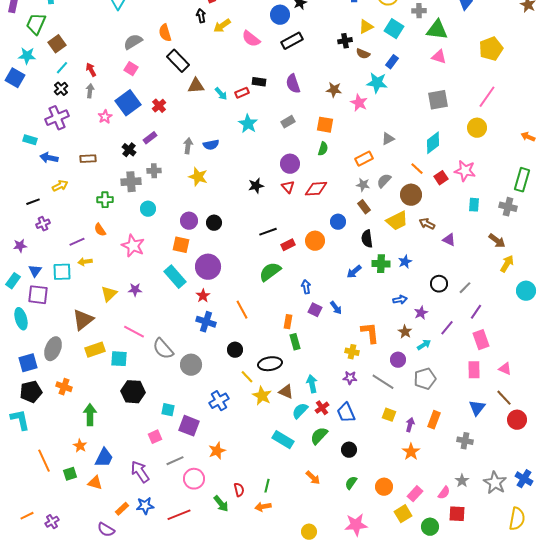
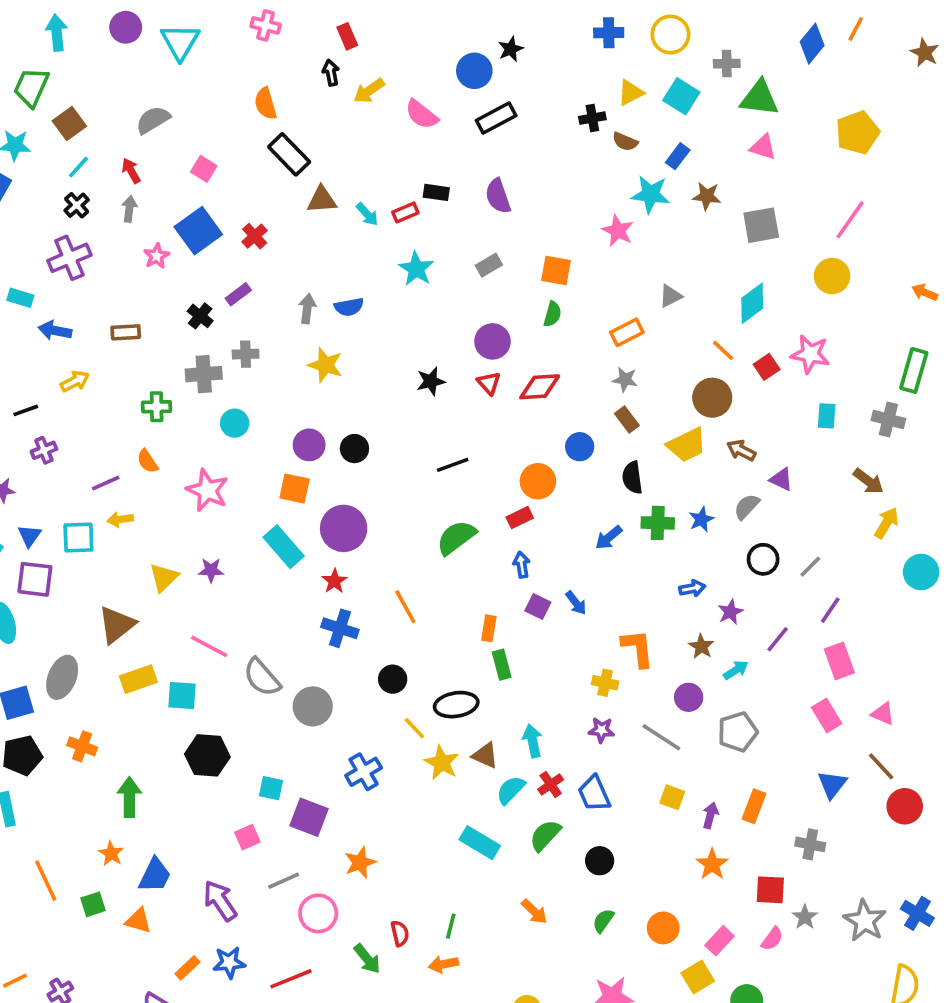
gray semicircle: (133, 42) -> (153, 120), moved
brown star: (334, 90) -> (707, 196), moved
gray semicircle: (384, 181) -> (747, 507), moved
red rectangle: (288, 245) -> (520, 518), moved
pink rectangle: (474, 370) -> (827, 715), turned -30
red square: (457, 514) -> (770, 890), moved

